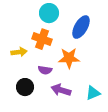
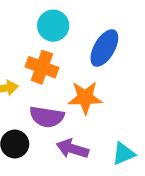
purple semicircle: (45, 70) -> (47, 117), size x1.5

